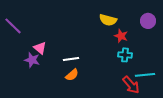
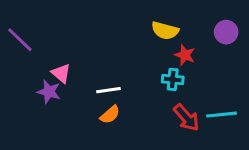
cyan cross: (125, 55) -> (173, 79), moved
red arrow: (131, 85) -> (186, 118), moved

